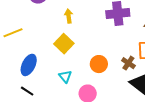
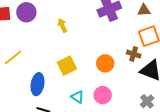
yellow square: (64, 44) -> (67, 66), moved, turned 36
cyan triangle: (65, 76) -> (78, 97), moved

